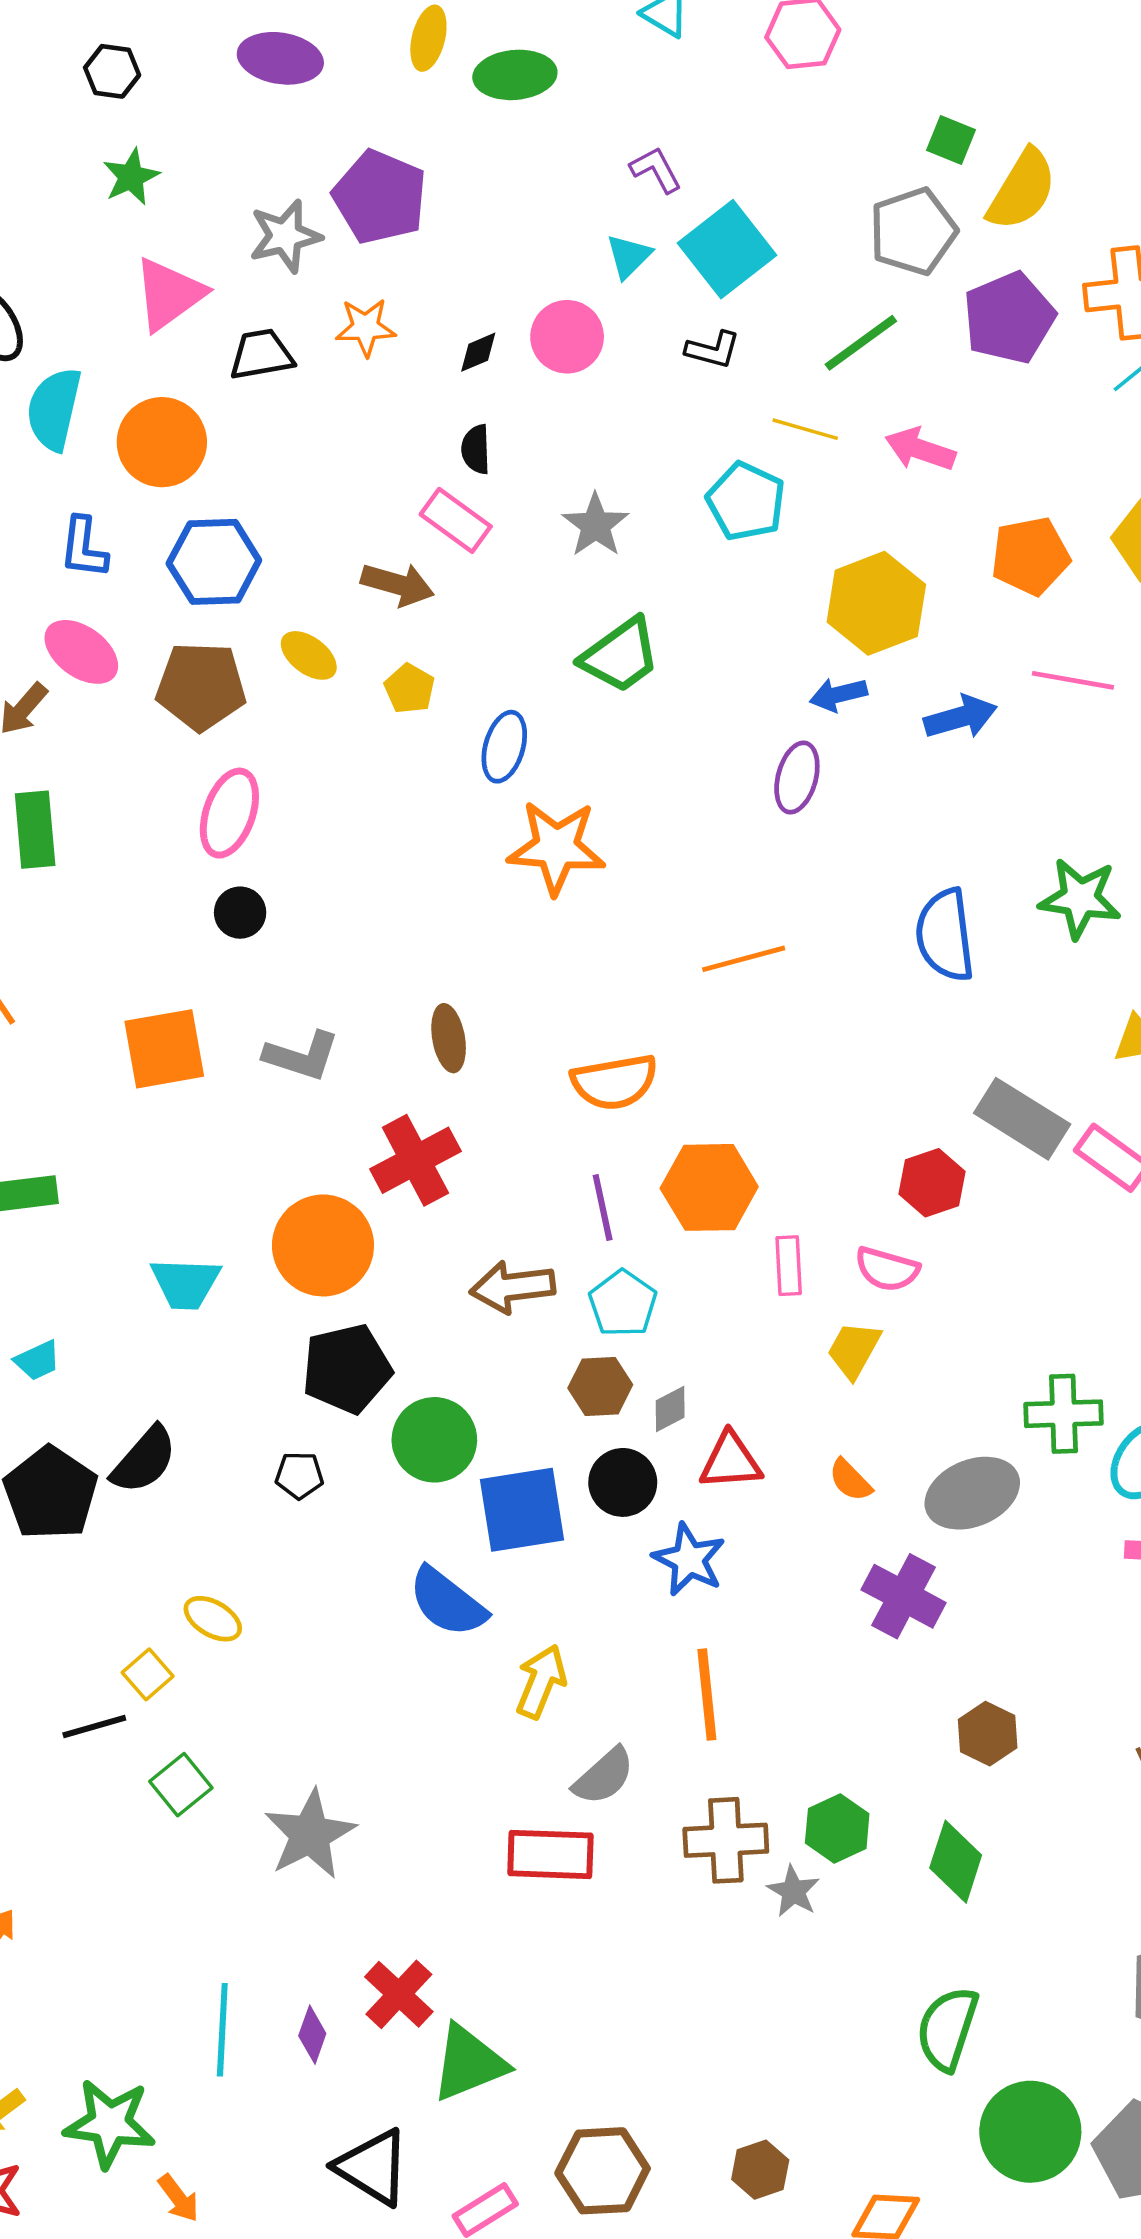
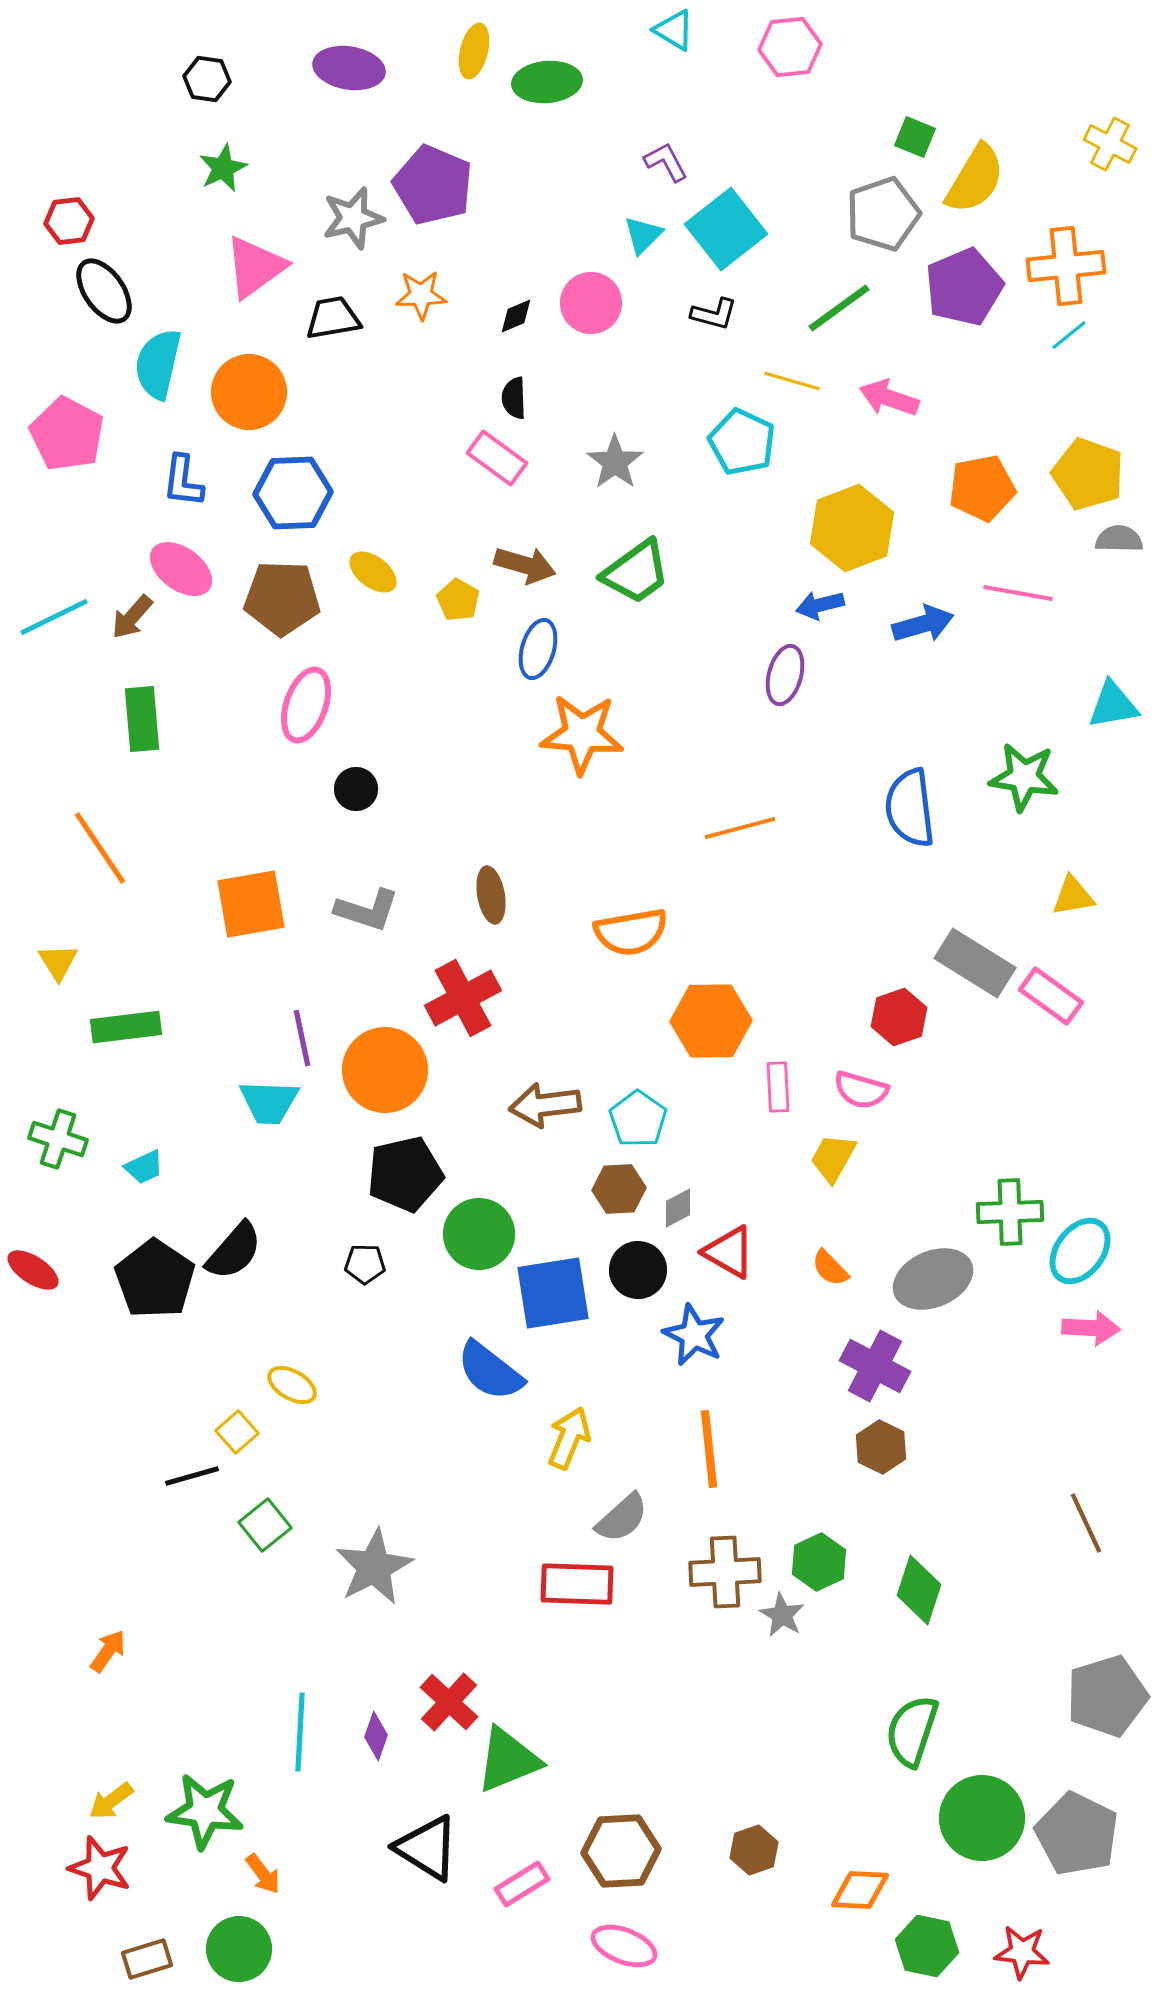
brown arrow: (398, 584) -> (525, 565), moved
black circle: (240, 913) -> (356, 789), moved
purple line: (603, 1208) -> (302, 1038), moved
red triangle: (731, 1461) -> (729, 1252), turned 34
brown hexagon: (988, 1734) -> (881, 1447), moved

